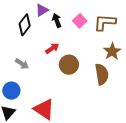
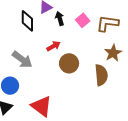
black diamond: (25, 25) -> (27, 21), turned -40
gray arrow: (22, 64) -> (22, 60), size x1.5

